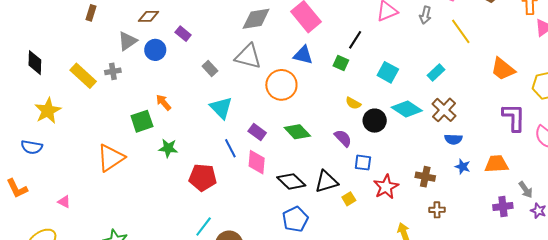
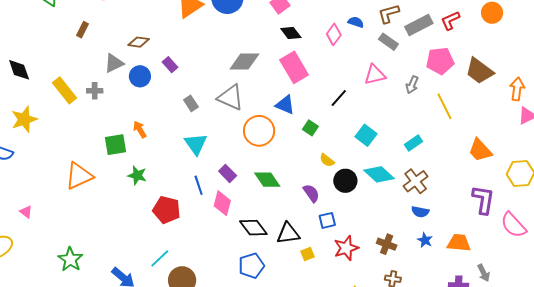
black diamond: (35, 63) -> (19, 70), turned -30
green square: (341, 63) -> (310, 128), moved
blue square: (363, 163) -> (327, 220), turned -30

